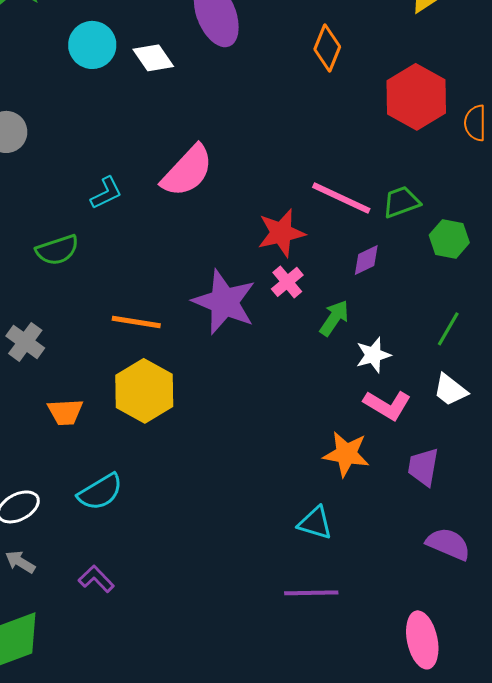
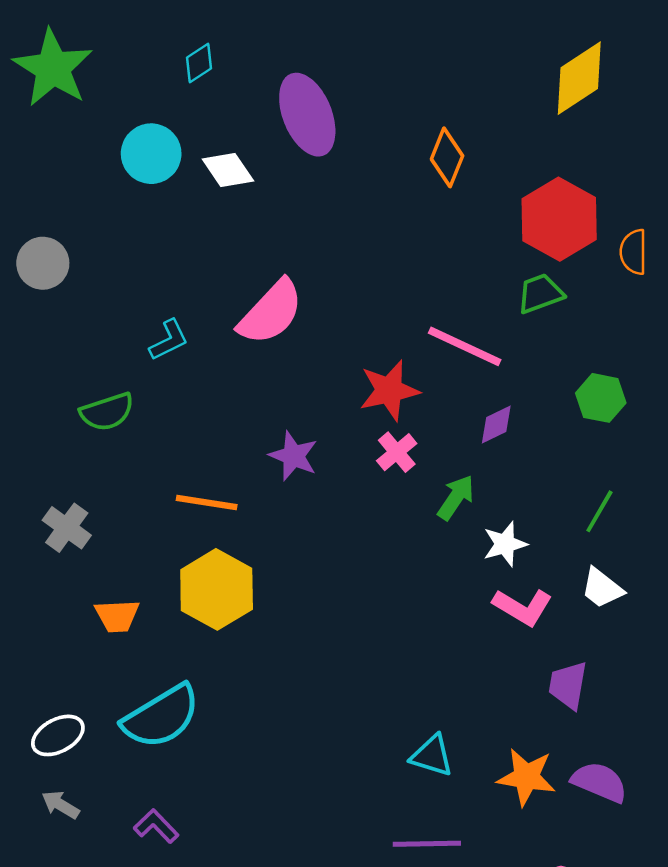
green trapezoid: (401, 202) -> (540, 293), moved
purple star: (224, 302) -> (293, 456), moved, size x0.6
orange star: (346, 454) -> (526, 777), moved
cyan semicircle: (100, 492) -> (161, 717), size x1.4

